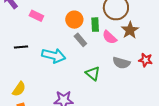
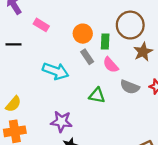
pink semicircle: (110, 37) -> (111, 65), moved
black line: (21, 47) -> (13, 44), moved
green triangle: (93, 73) -> (97, 95), turned -35

